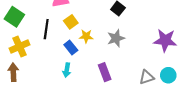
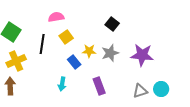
yellow star: (86, 36) -> (89, 51), moved
purple star: (165, 40) -> (142, 55), moved
blue rectangle: (71, 48) -> (74, 62), moved

